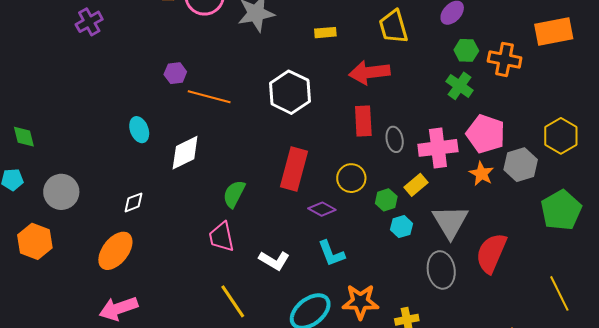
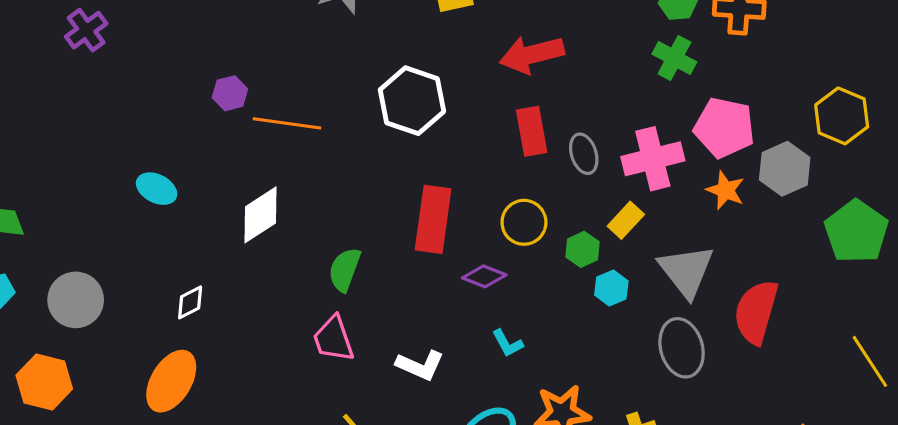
cyan ellipse: (139, 130) -> (157, 189), moved, turned -35
cyan L-shape: (331, 253) -> (507, 343), size x0.7

